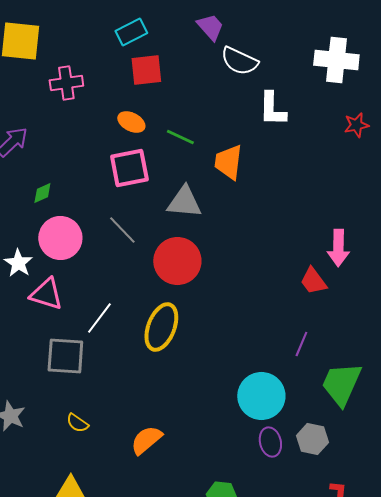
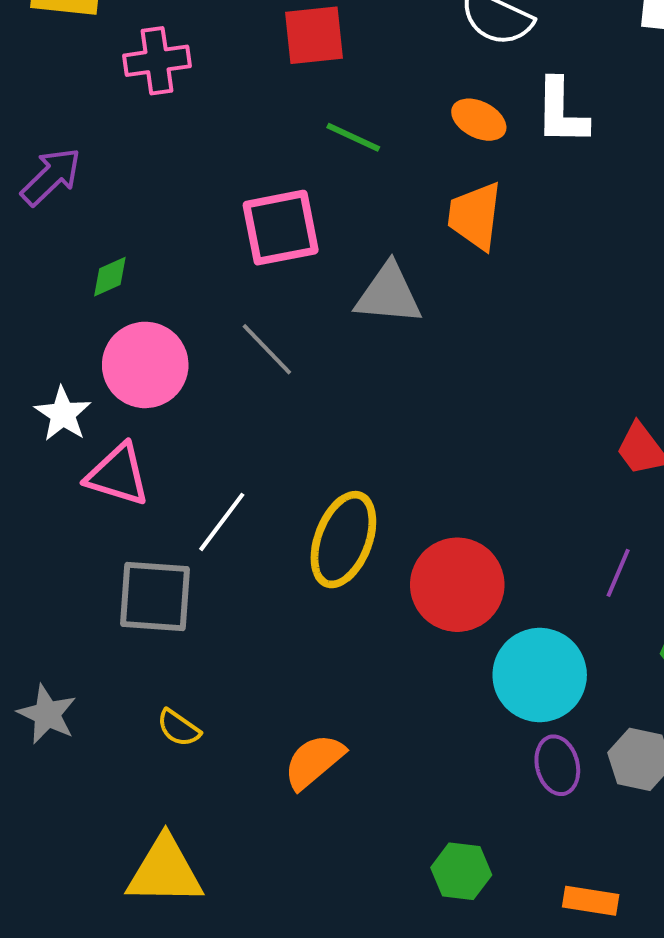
orange ellipse: (131, 122) -> (479, 120), moved
green line: (180, 137) -> (353, 137), moved
red circle: (177, 261) -> (457, 585), moved

